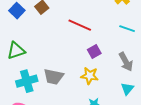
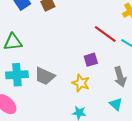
red line: (80, 25) -> (105, 34), moved
cyan triangle: (127, 89) -> (116, 104), turned -40

